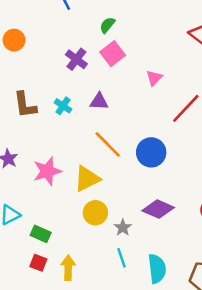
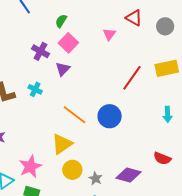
pink triangle: (154, 78) -> (109, 34), moved
purple triangle: (99, 101) -> (63, 69), moved, turned -42
pink star: (47, 171) -> (30, 166), moved
purple diamond: (158, 209) -> (128, 175), moved

